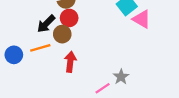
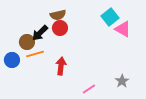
brown circle: (62, 34) -> (27, 42), moved
gray star: (121, 77) -> (122, 81), moved

